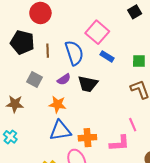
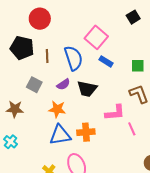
orange cross: (87, 138) -> (86, 132), moved
pink L-shape: (119, 143) -> (115, 113), moved

